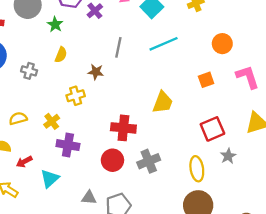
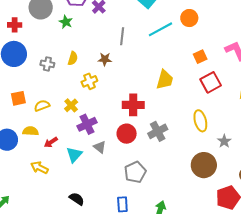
orange circle: (222, 44) -> (189, 18), moved
yellow semicircle: (61, 55) -> (73, 58), moved
red square: (212, 129) -> (211, 82), moved
purple cross: (68, 145) -> (87, 124), turned -30
gray star: (228, 156) -> (224, 141), moved
yellow ellipse: (197, 169) -> (200, 121), moved
gray triangle: (89, 198) -> (100, 147), moved, turned 40

